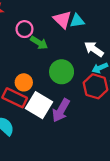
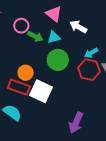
cyan triangle: (77, 21) -> (54, 37), moved
white arrow: (94, 49) -> (78, 27), moved
purple arrow: (61, 110) -> (76, 123), moved

